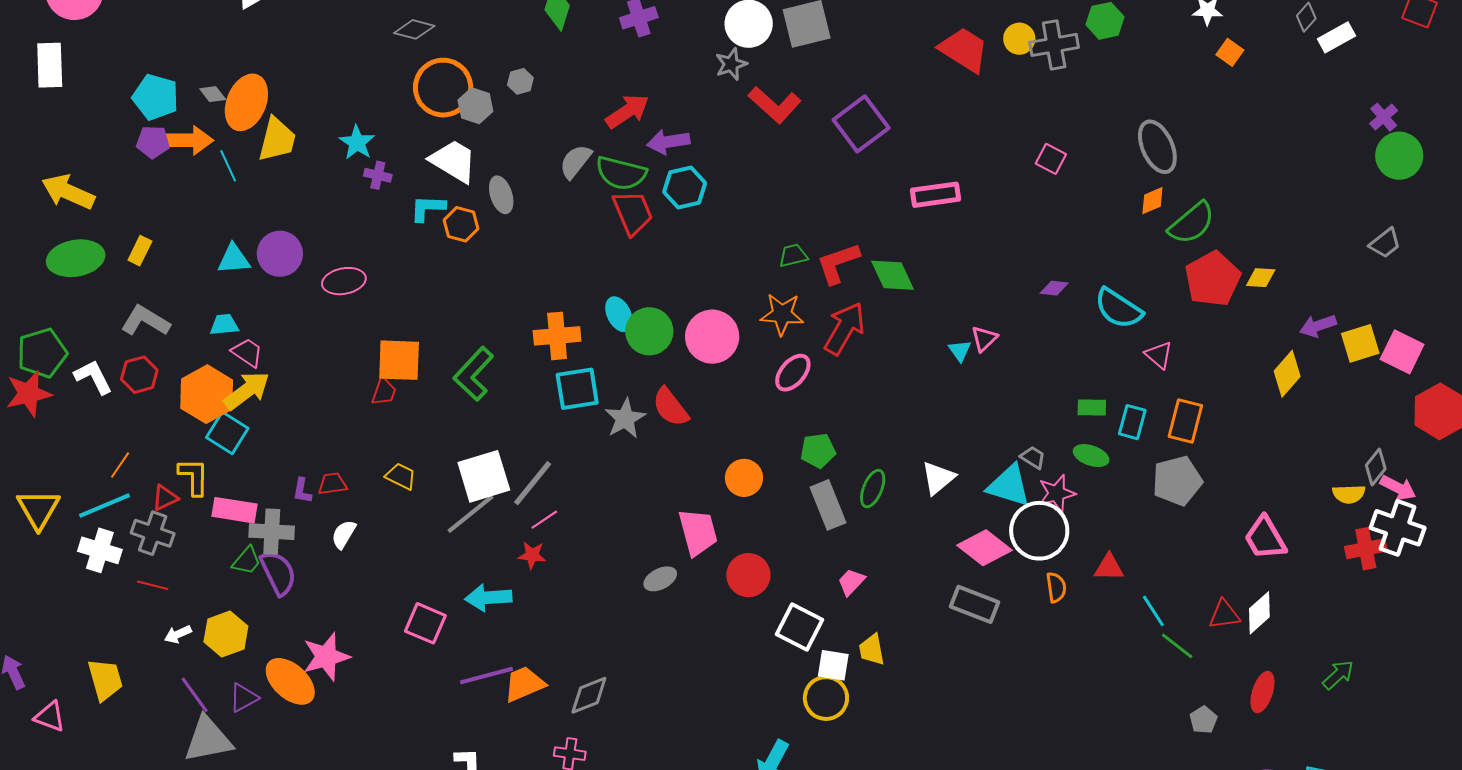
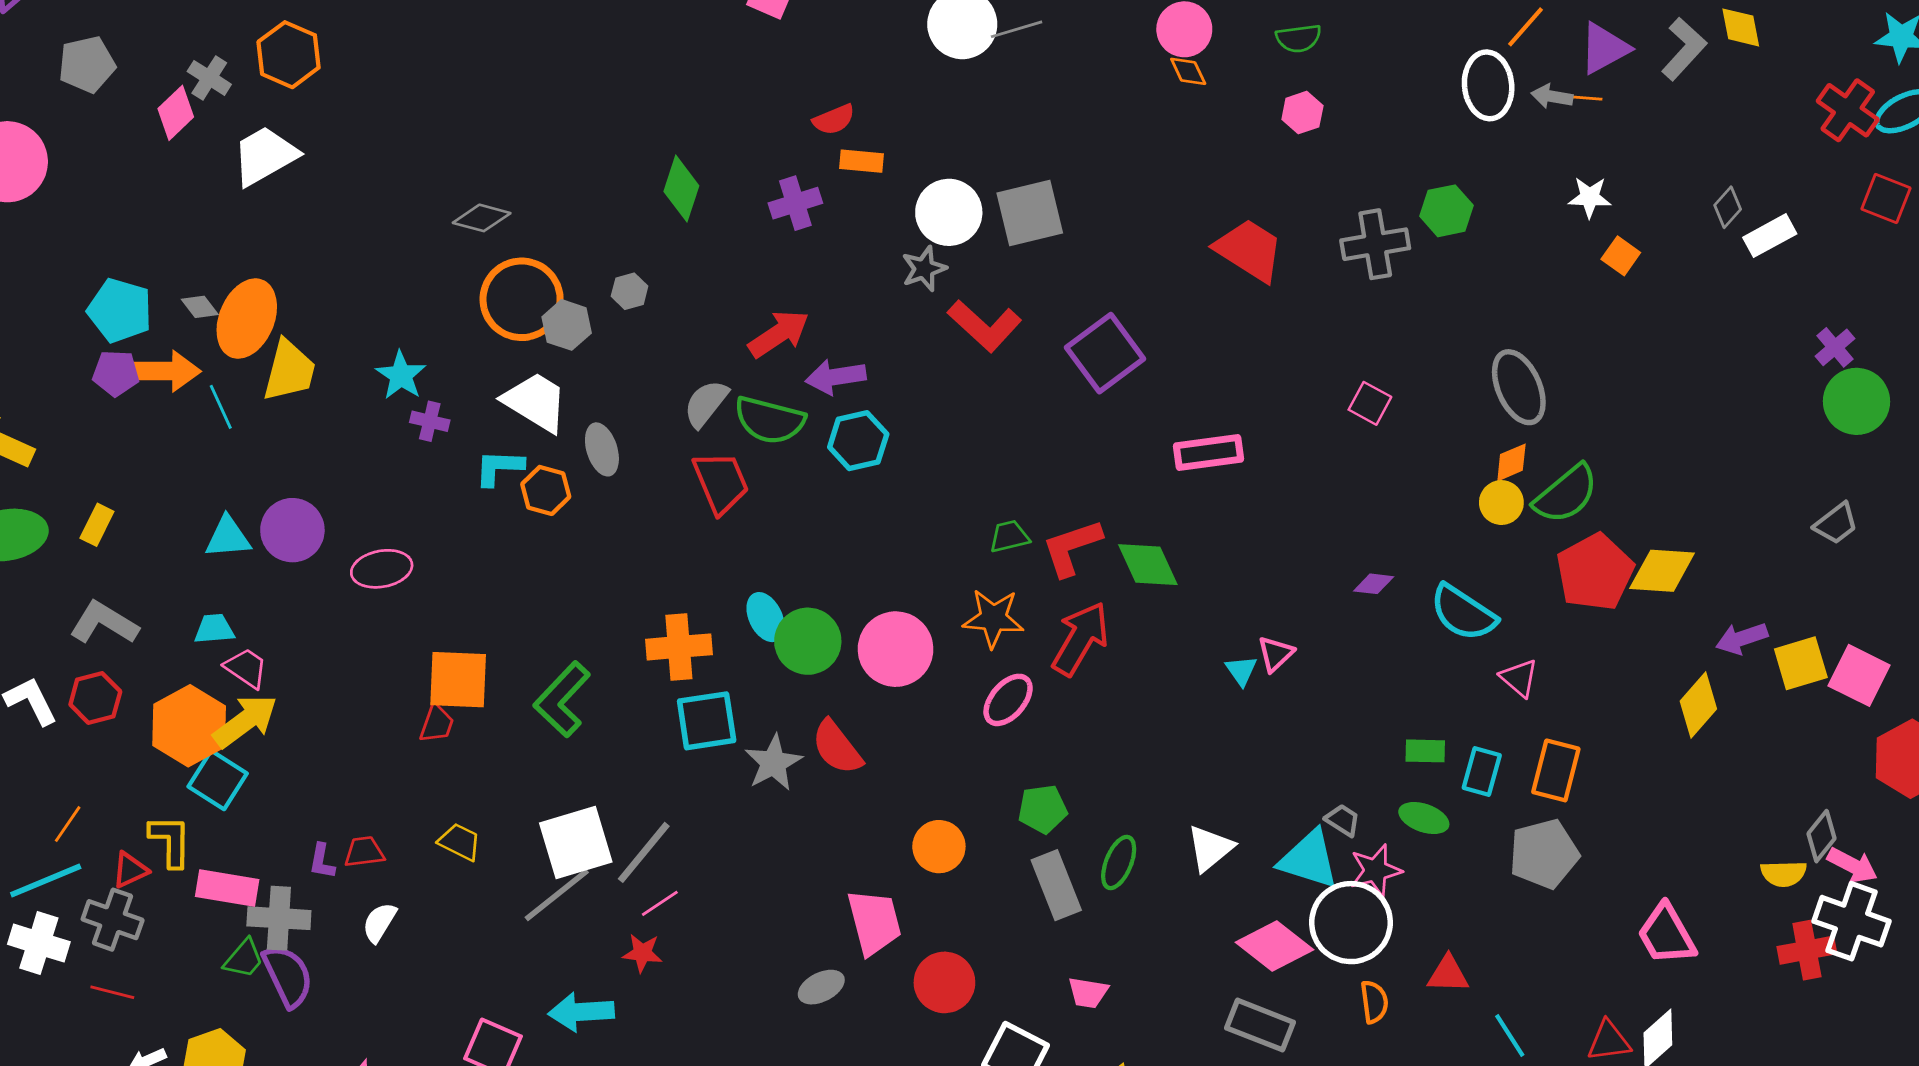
yellow circle: (1019, 39) -> (1501, 503), moved
red trapezoid: (633, 213) -> (721, 482), moved
yellow diamond: (1261, 278) -> (1662, 571), size x1.6
pink trapezoid: (851, 582) -> (1088, 993), turned -124

